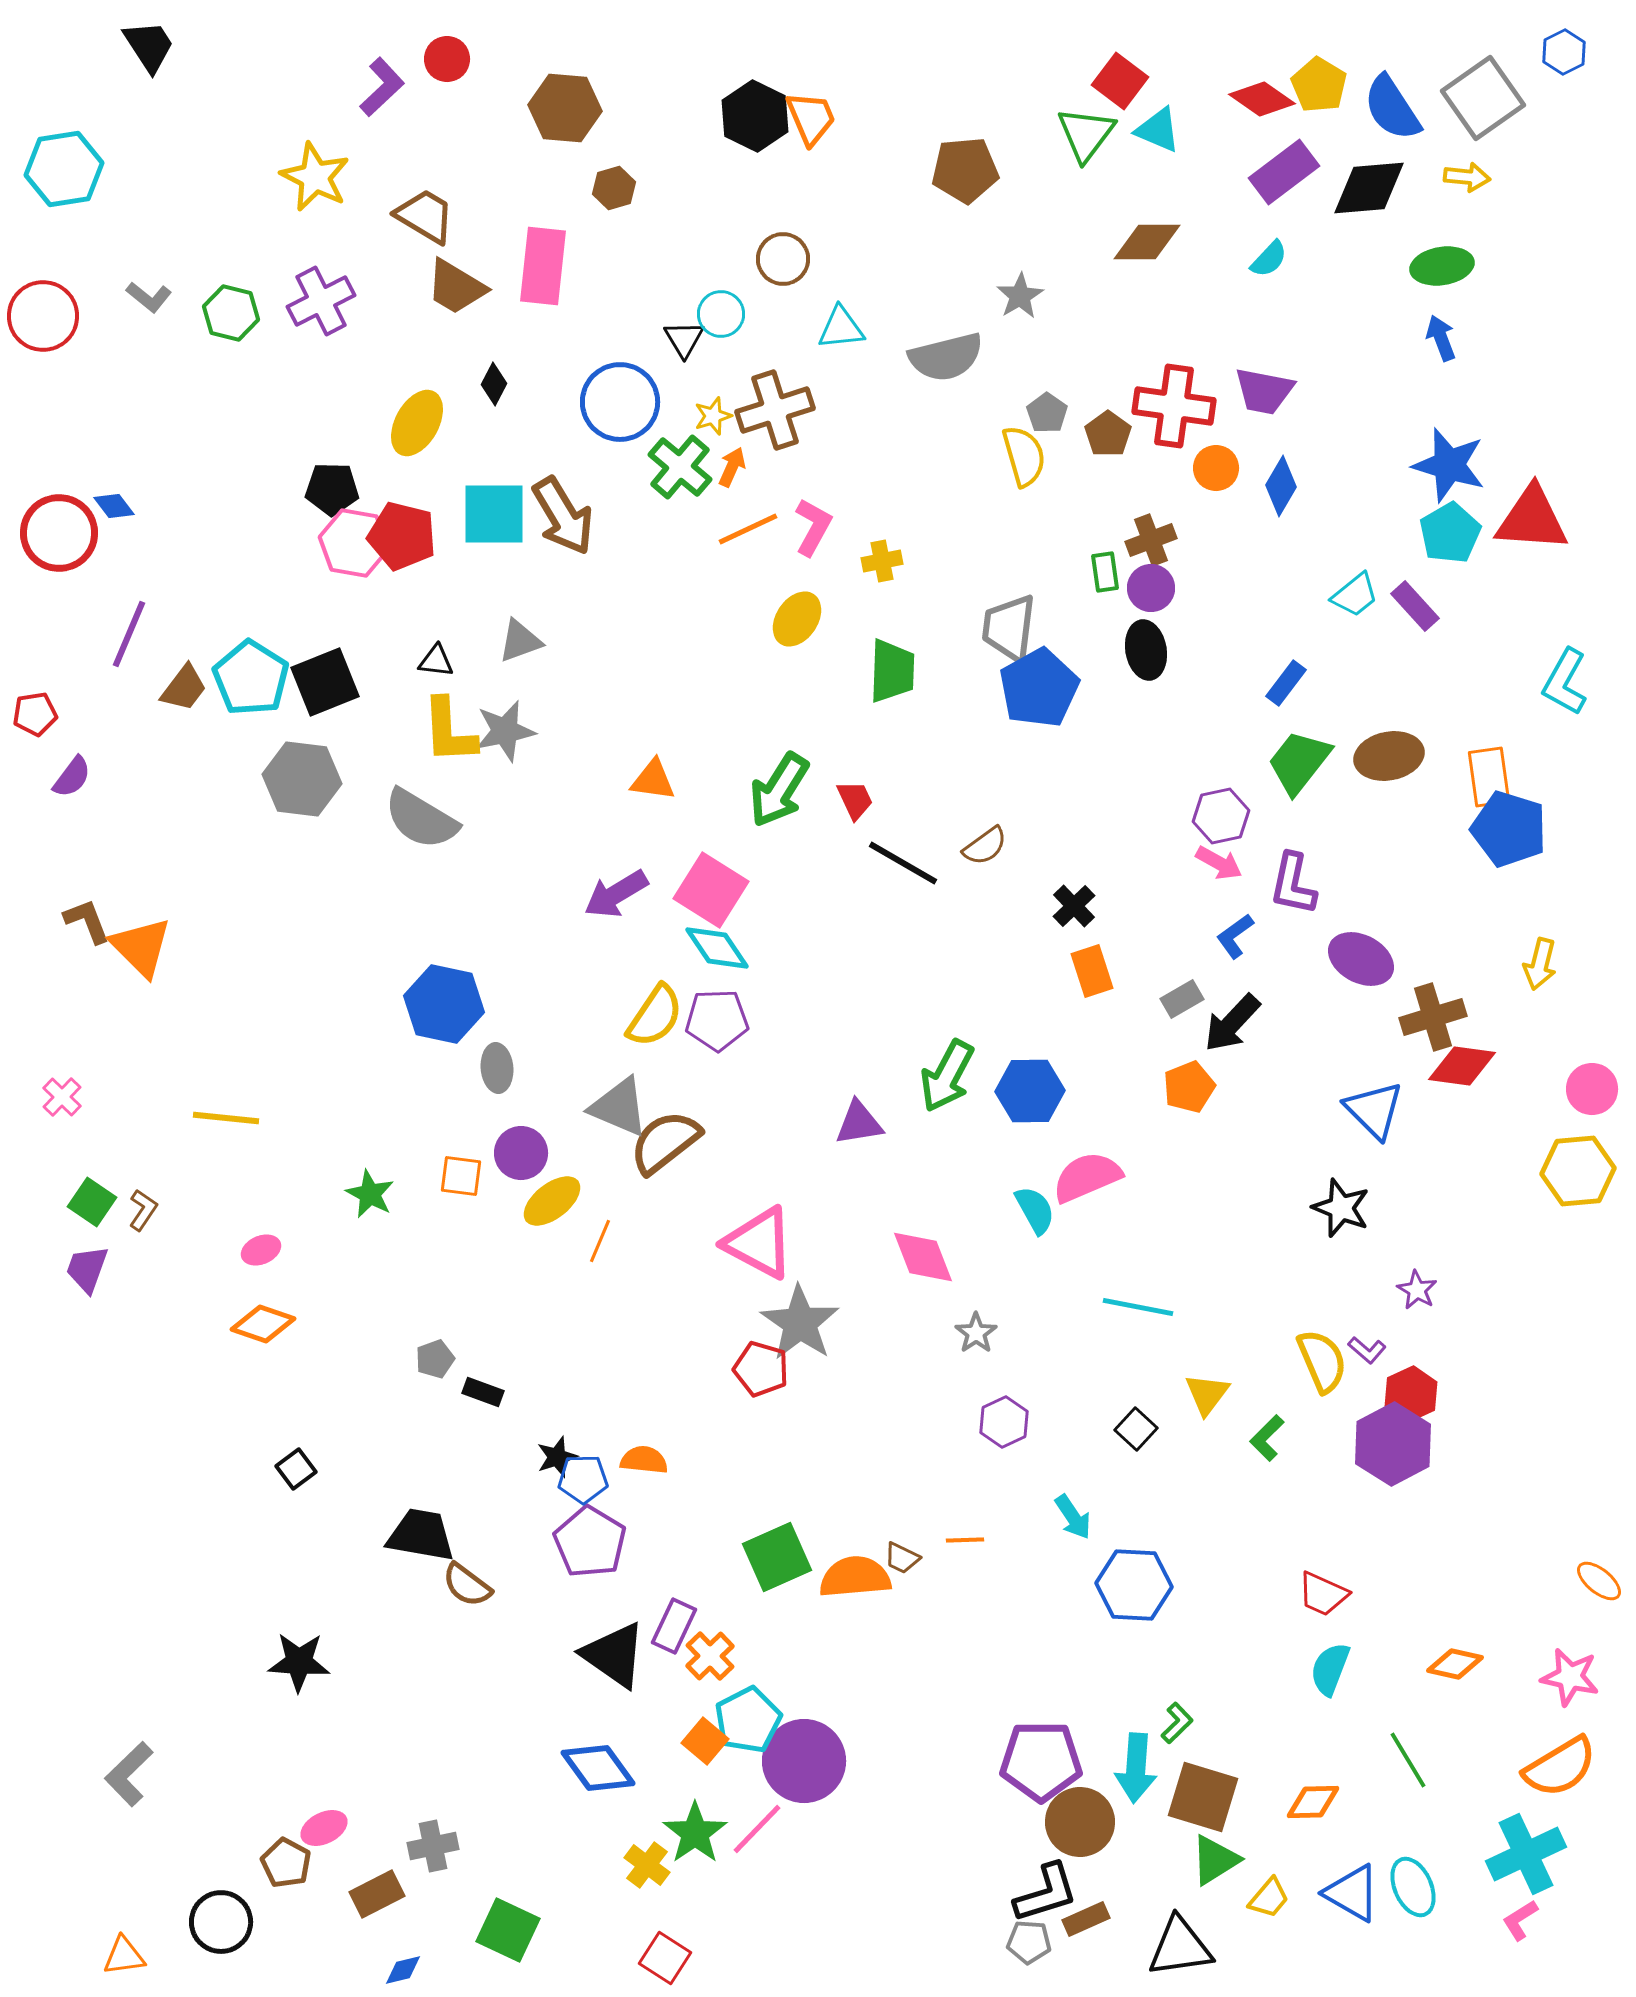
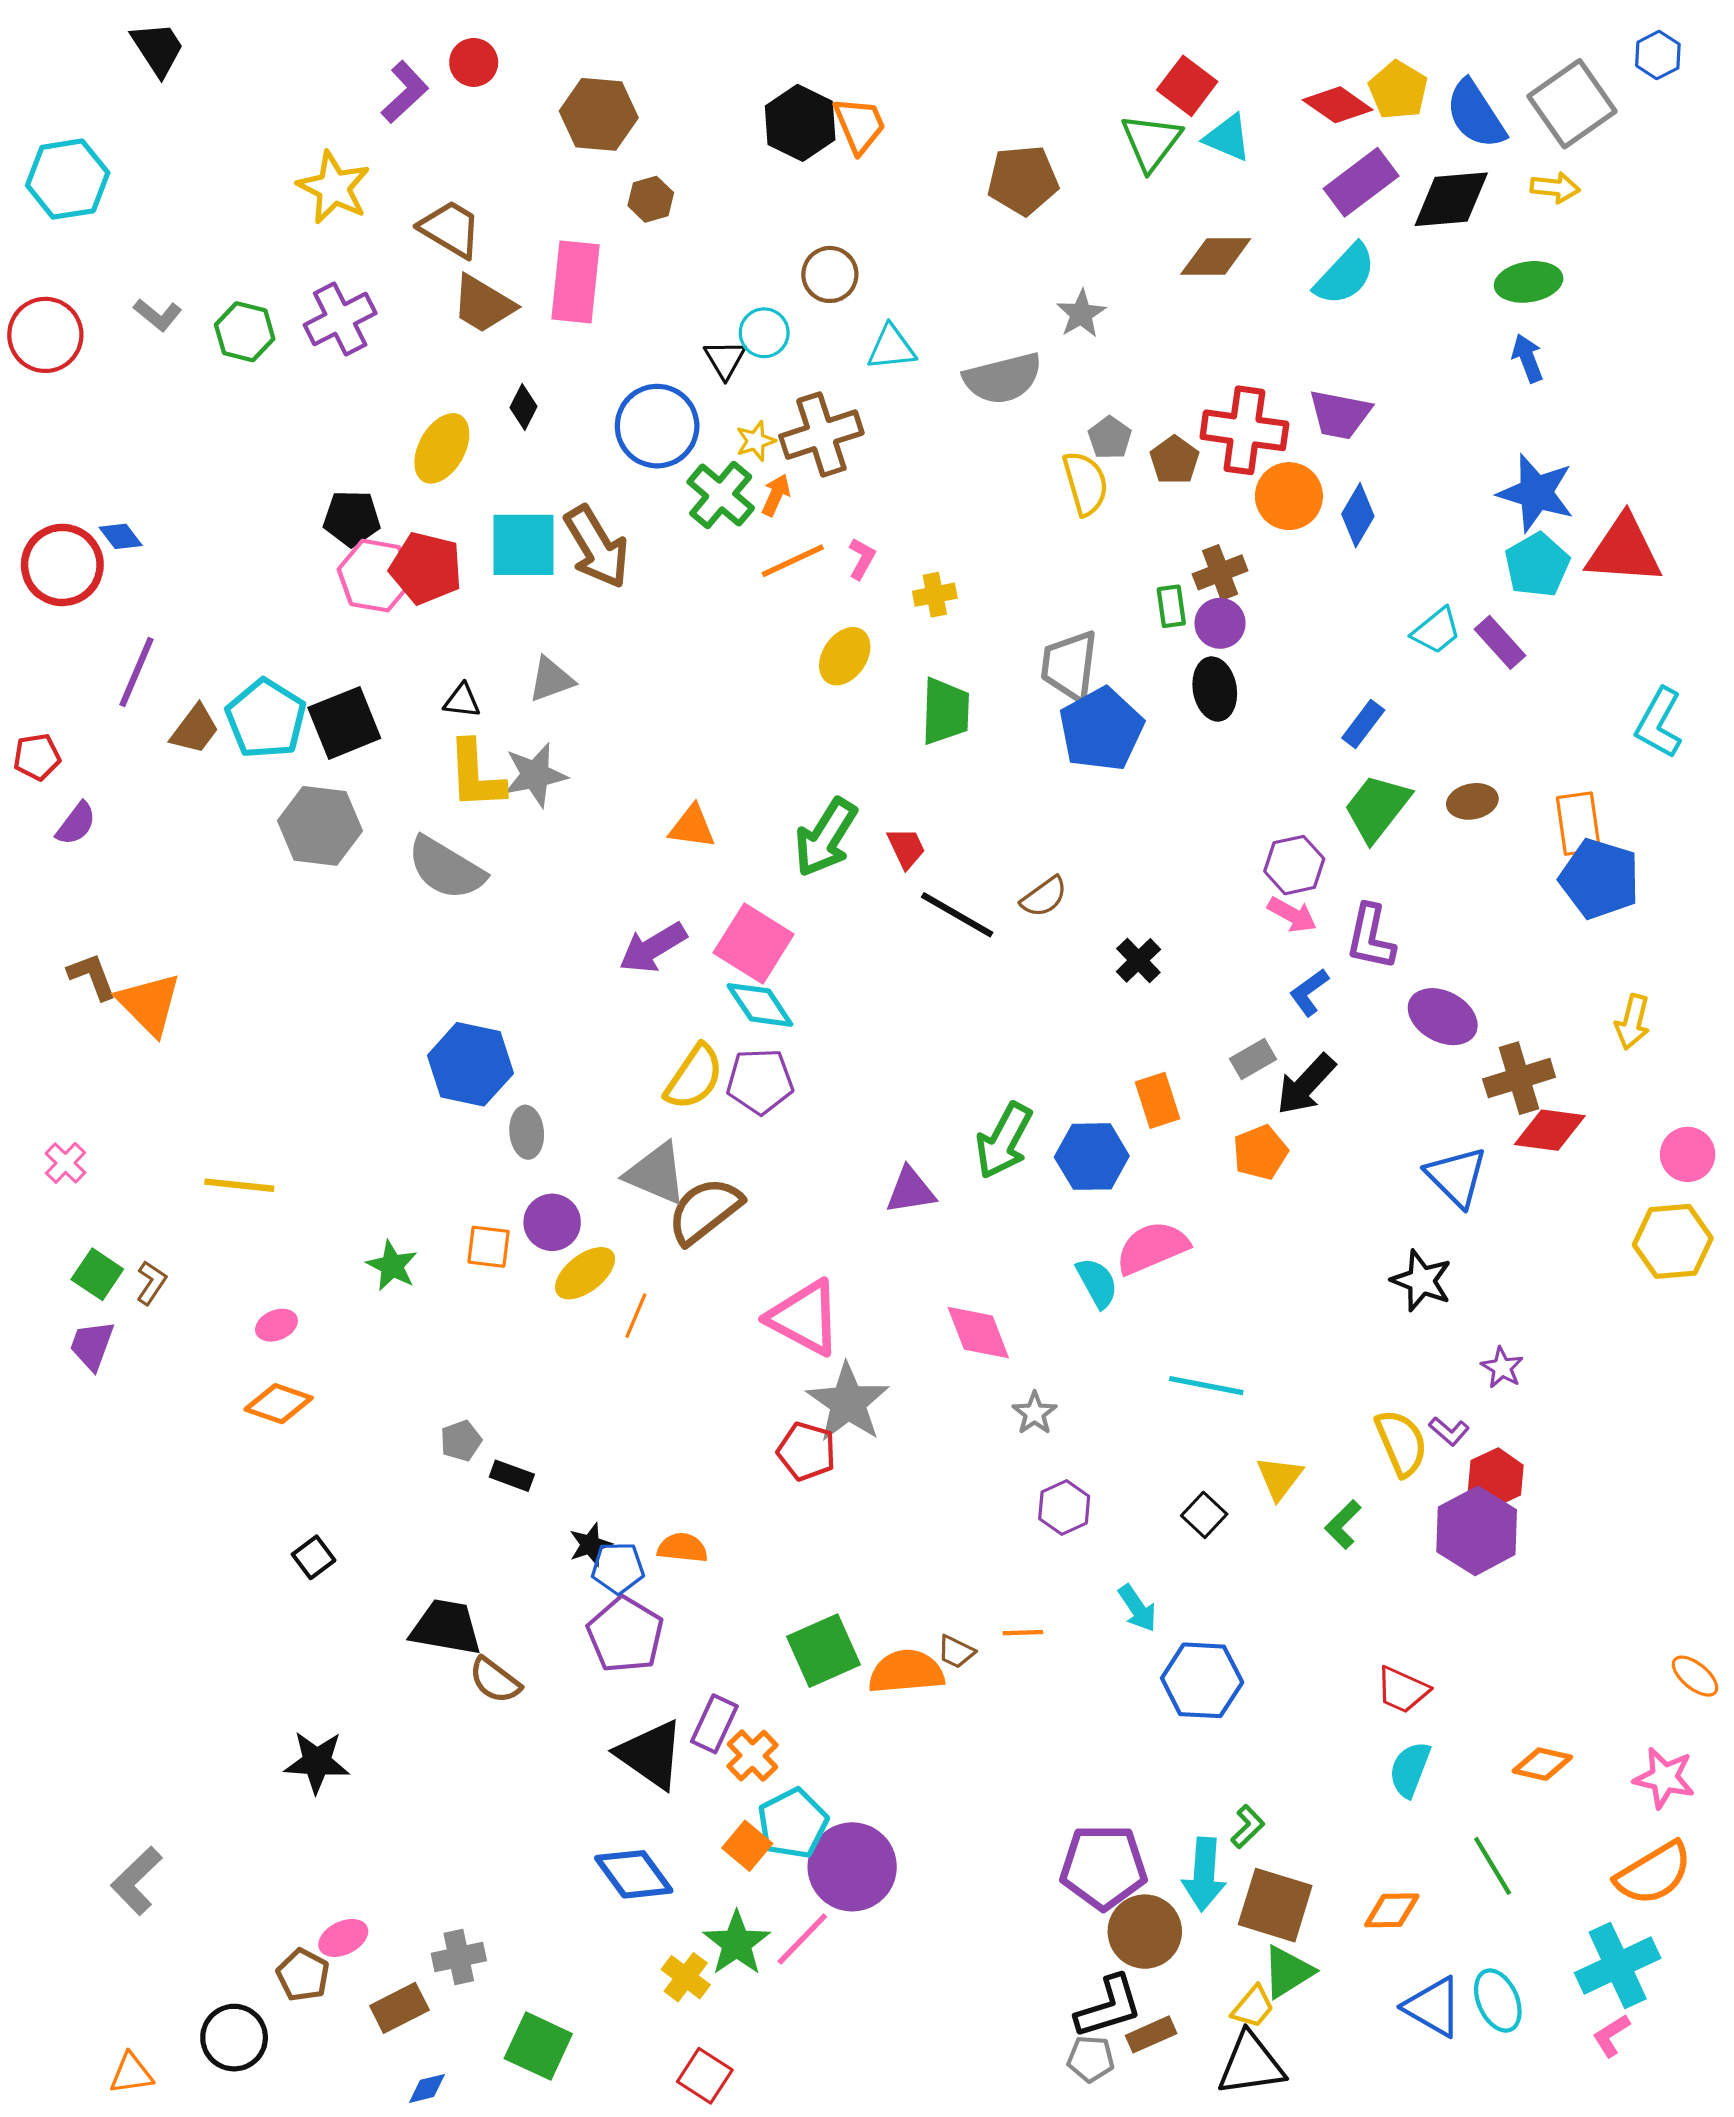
cyan semicircle: (1269, 259) -> (1345, 274), size x1.6
orange circle: (1216, 468) -> (1289, 496), size x1.4
pink L-shape: (813, 527) -> (862, 559), size x0.7
brown ellipse: (1389, 756) -> (1472, 801), size x0.7
orange rectangle: (1092, 971) -> (1157, 1100), moved
yellow trapezoid: (1269, 1898) -> (1253, 2007), moved

